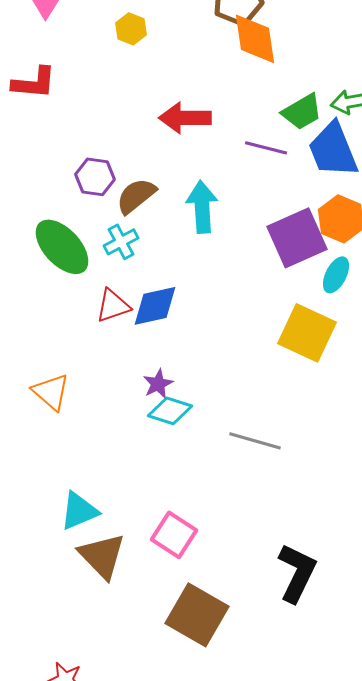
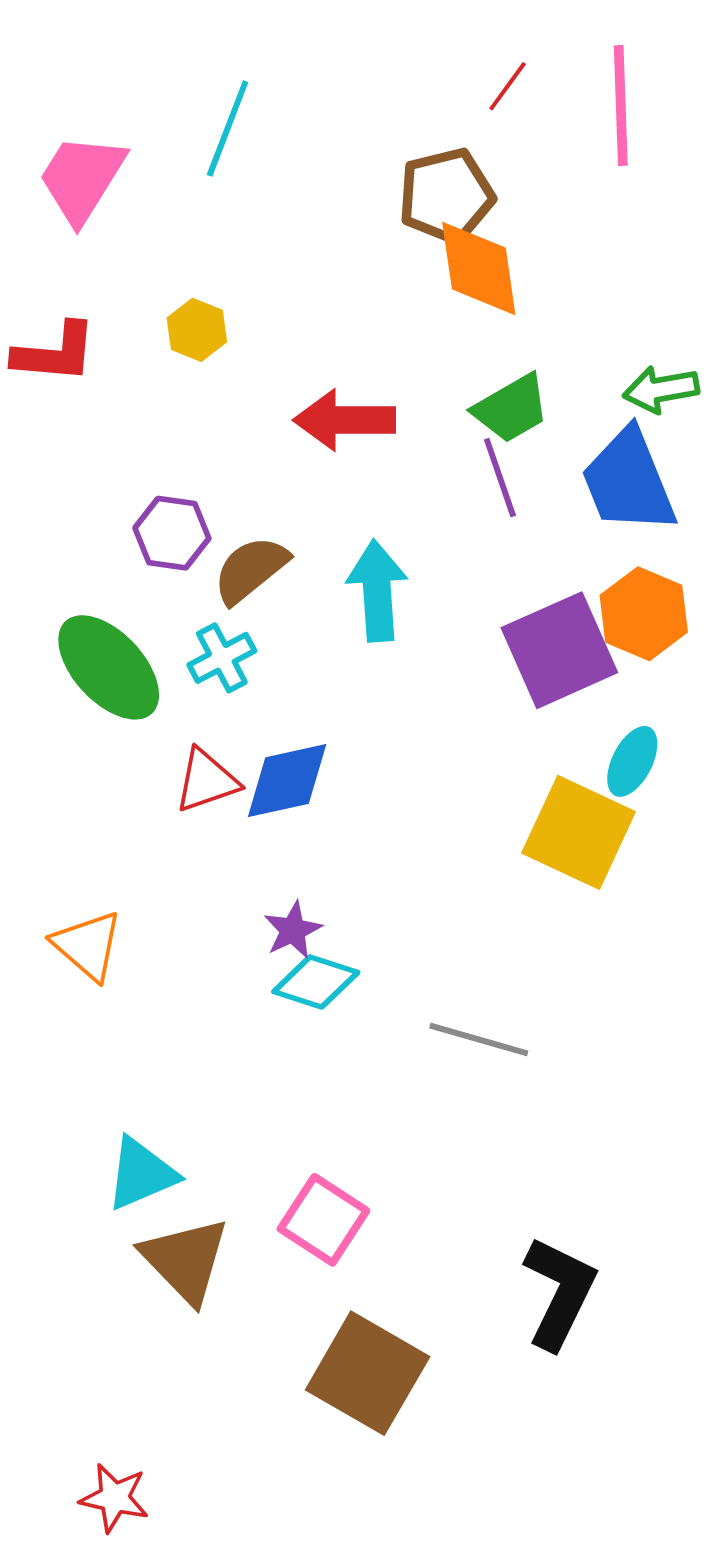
yellow hexagon: (131, 29) -> (197, 330), moved
green trapezoid: (302, 112) -> (511, 409), moved
purple line: (266, 148) -> (500, 478), turned 57
cyan ellipse: (336, 275) -> (632, 761), moved

